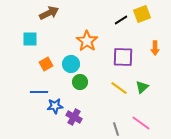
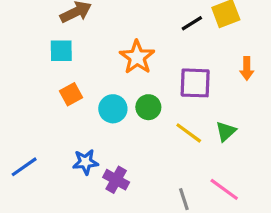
cyan square: (30, 39) -> (61, 51), moved
cyan circle: (71, 64) -> (113, 109), moved
green circle: (80, 82) -> (148, 107), moved
blue line: (39, 92) -> (24, 167), moved, turned -36

